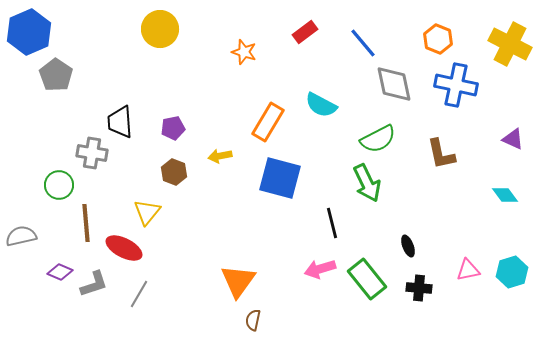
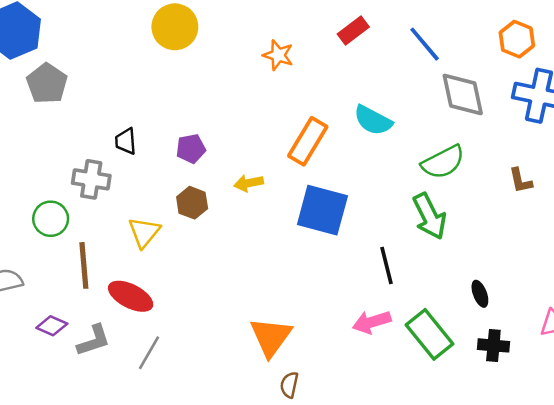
black trapezoid: (120, 122) -> (126, 141), size x0.7
brown L-shape: (441, 154) -> (521, 181), size x0.7
yellow triangle: (147, 212) -> (144, 232), moved

